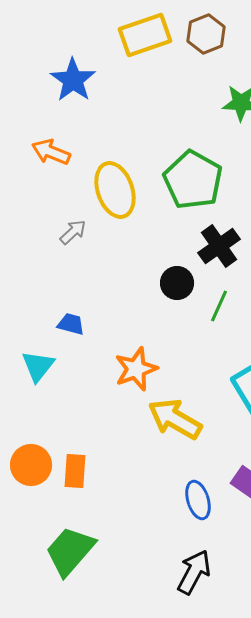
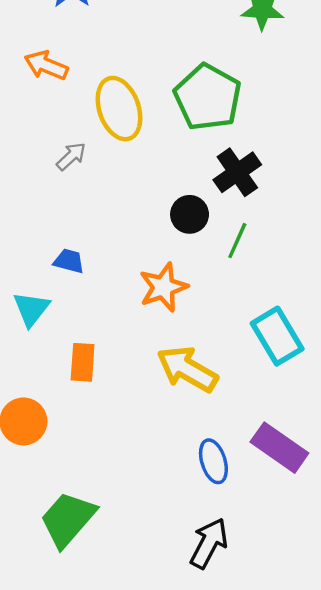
orange star: (136, 369) -> (163, 287), moved
orange rectangle: (75, 471) -> (83, 362), moved

